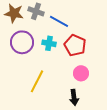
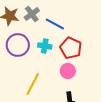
gray cross: (36, 11) -> (32, 14), turned 35
pink circle: (81, 73) -> (68, 71), moved

